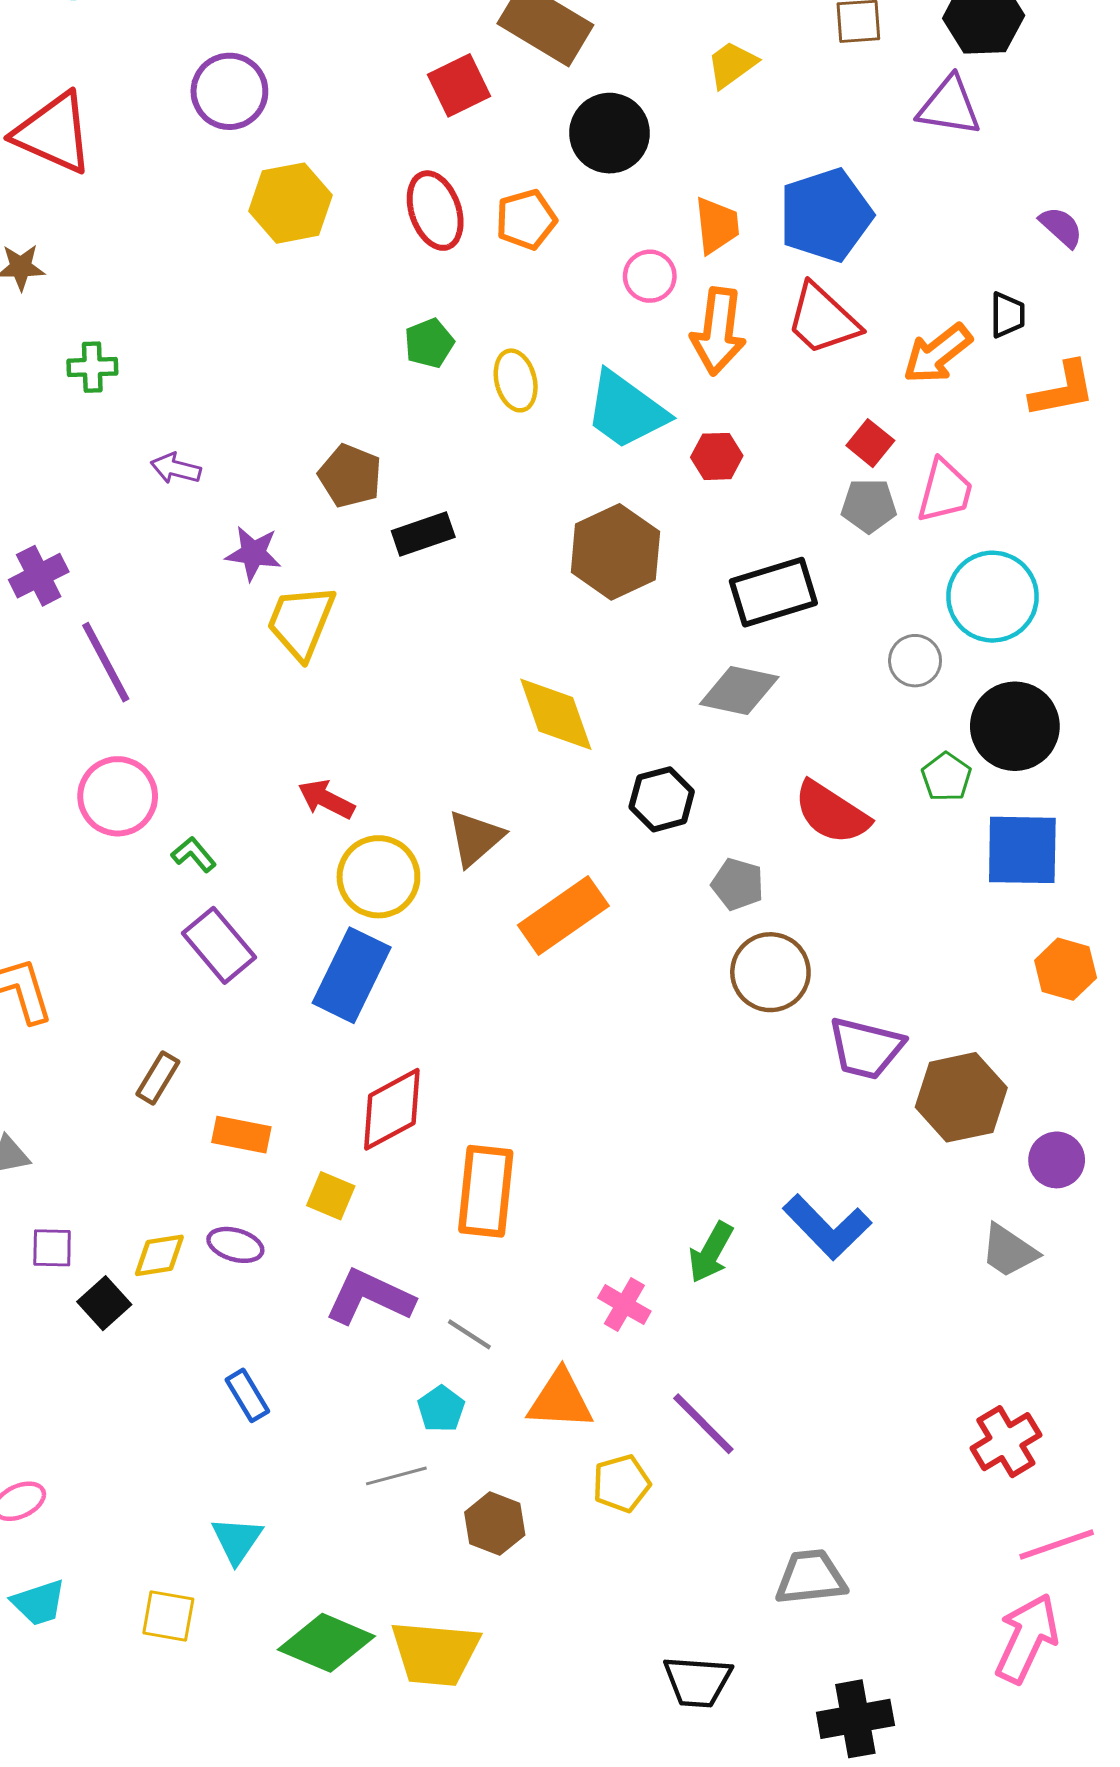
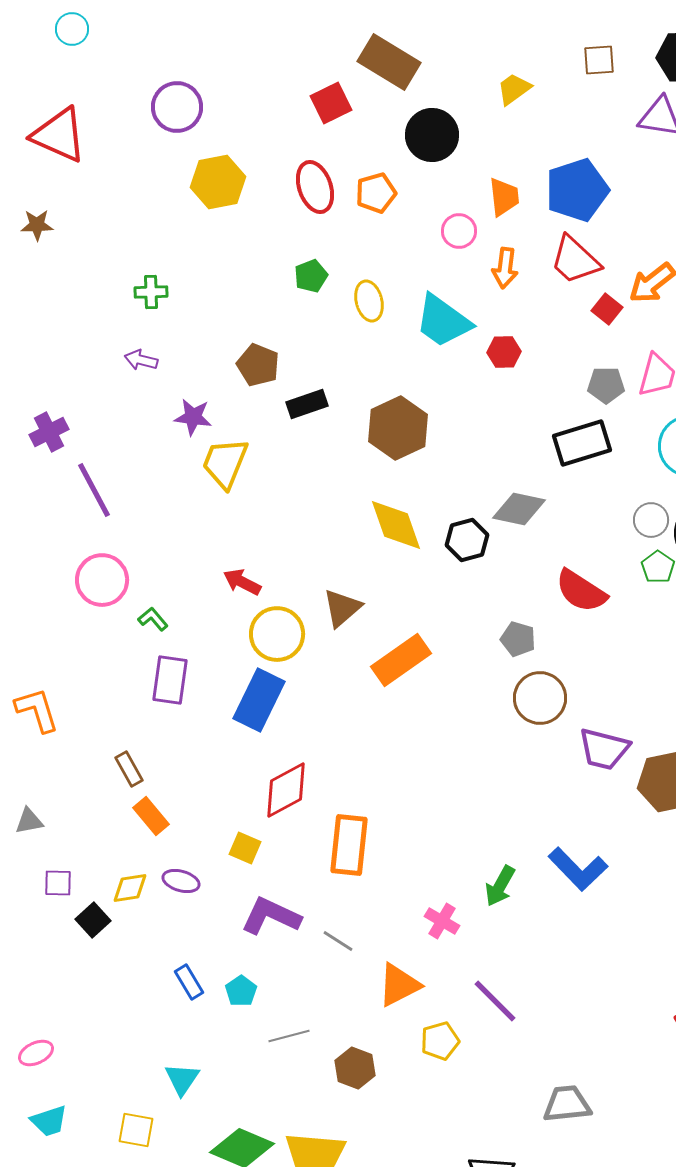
orange arrow: (718, 331) -> (505, 268), size x0.7
green cross: (92, 367) -> (151, 292), moved
red square: (870, 443) -> (607, 309), moved
brown hexagon: (615, 552) -> (398, 428), moved
black rectangle: (773, 592) -> (582, 443), moved
gray circle: (915, 661) -> (651, 520), moved
black hexagon: (662, 799) -> (467, 540), moved
purple rectangle: (219, 945) -> (170, 680), turned 48
brown rectangle: (158, 1078) -> (129, 769), turned -60
orange rectangle: (241, 1135) -> (151, 816), moved, turned 39
orange triangle: (560, 1400) -> (399, 985), turned -30
cyan pentagon: (441, 1409) -> (241, 991), moved

